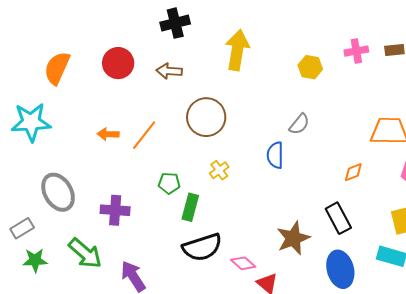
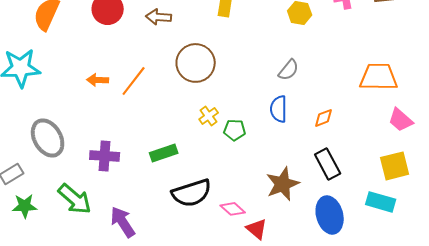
blue semicircle: (275, 155) -> (279, 109), moved
orange diamond: (353, 172) -> (324, 118), moved
green pentagon: (169, 183) -> (235, 130), moved
green rectangle: (190, 207) -> (164, 153), moved, turned 56

